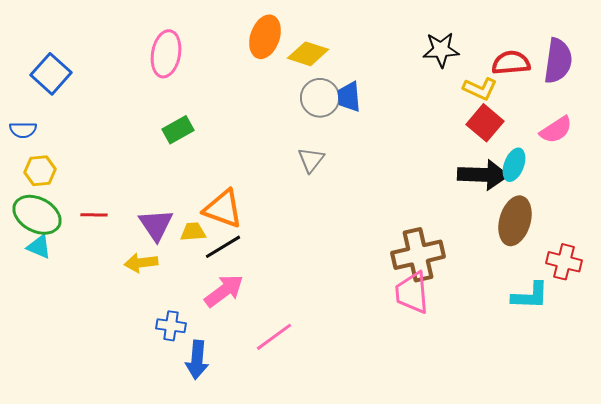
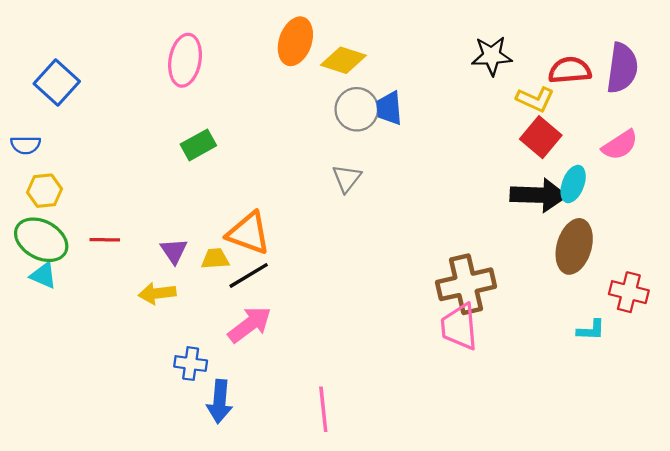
purple triangle: (156, 225) -> (174, 251), size x0.7
cyan L-shape: (530, 296) -> (591, 330), size x0.7
pink line: (274, 337) -> (323, 409), moved, turned -60

